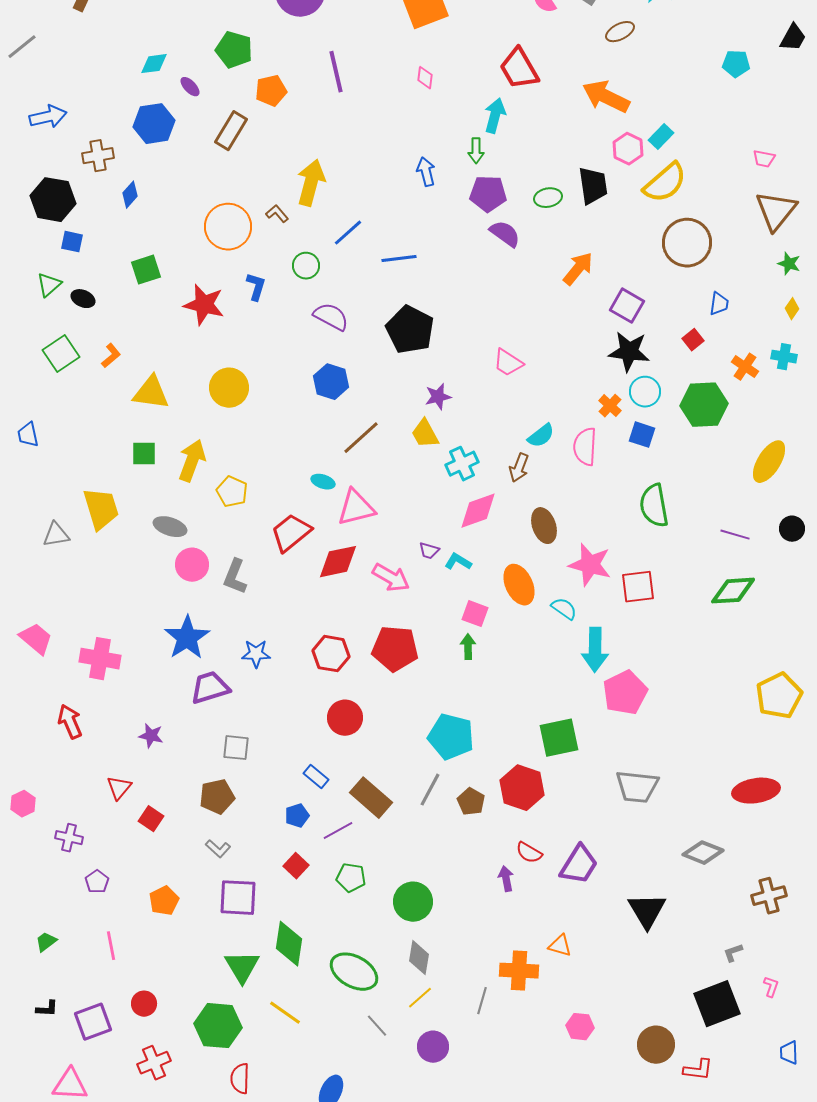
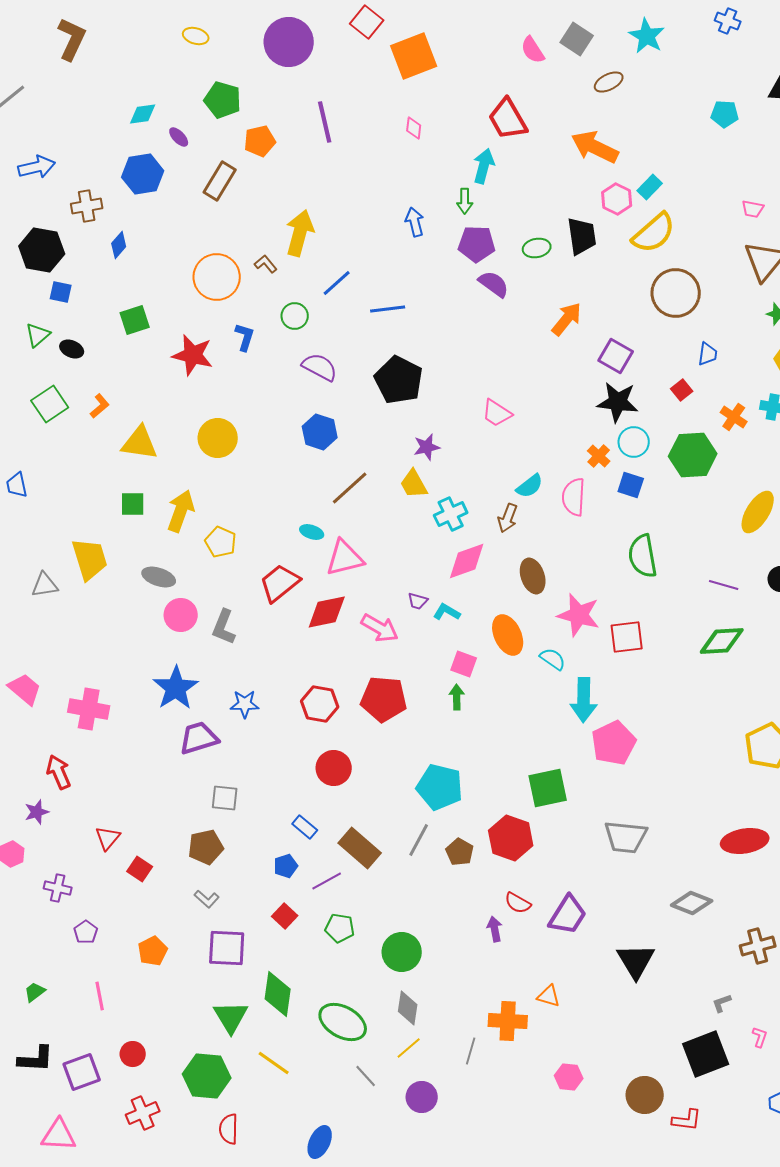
purple star: (151, 736) -> (37, 812), moved, turned -30
black L-shape: (47, 1009) -> (36, 1059), size x1.6

